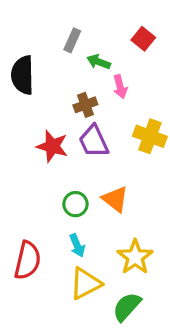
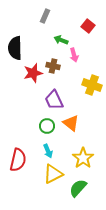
gray rectangle: (72, 40) -> (45, 16), moved
brown cross: (85, 105) -> (53, 66), turned 32
purple trapezoid: (94, 141) -> (54, 100), moved
red star: (52, 146) -> (33, 73), moved, turned -30

